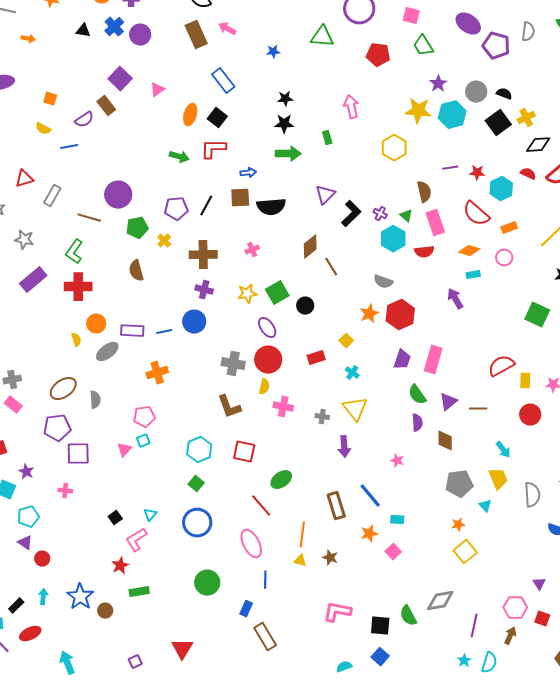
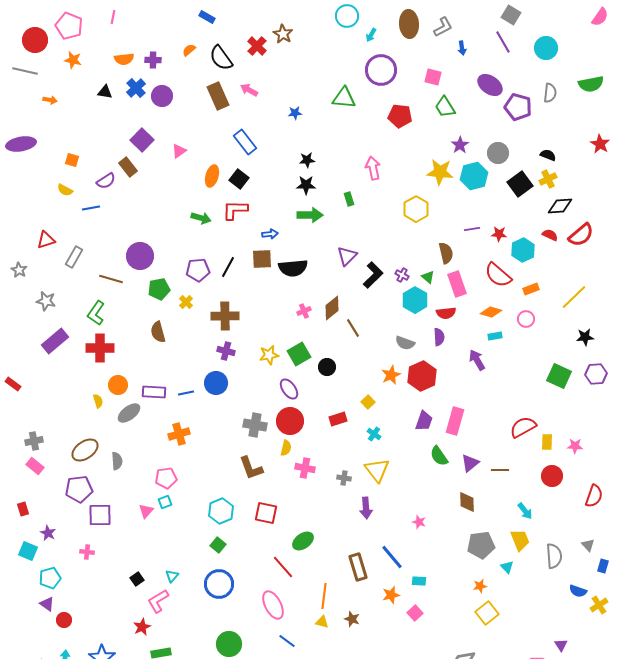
black semicircle: (504, 94) -> (548, 155), moved
pink cross: (252, 250) -> (304, 311), moved
purple semicircle: (417, 423) -> (439, 337), moved
blue line: (265, 580) -> (287, 641), turned -54

